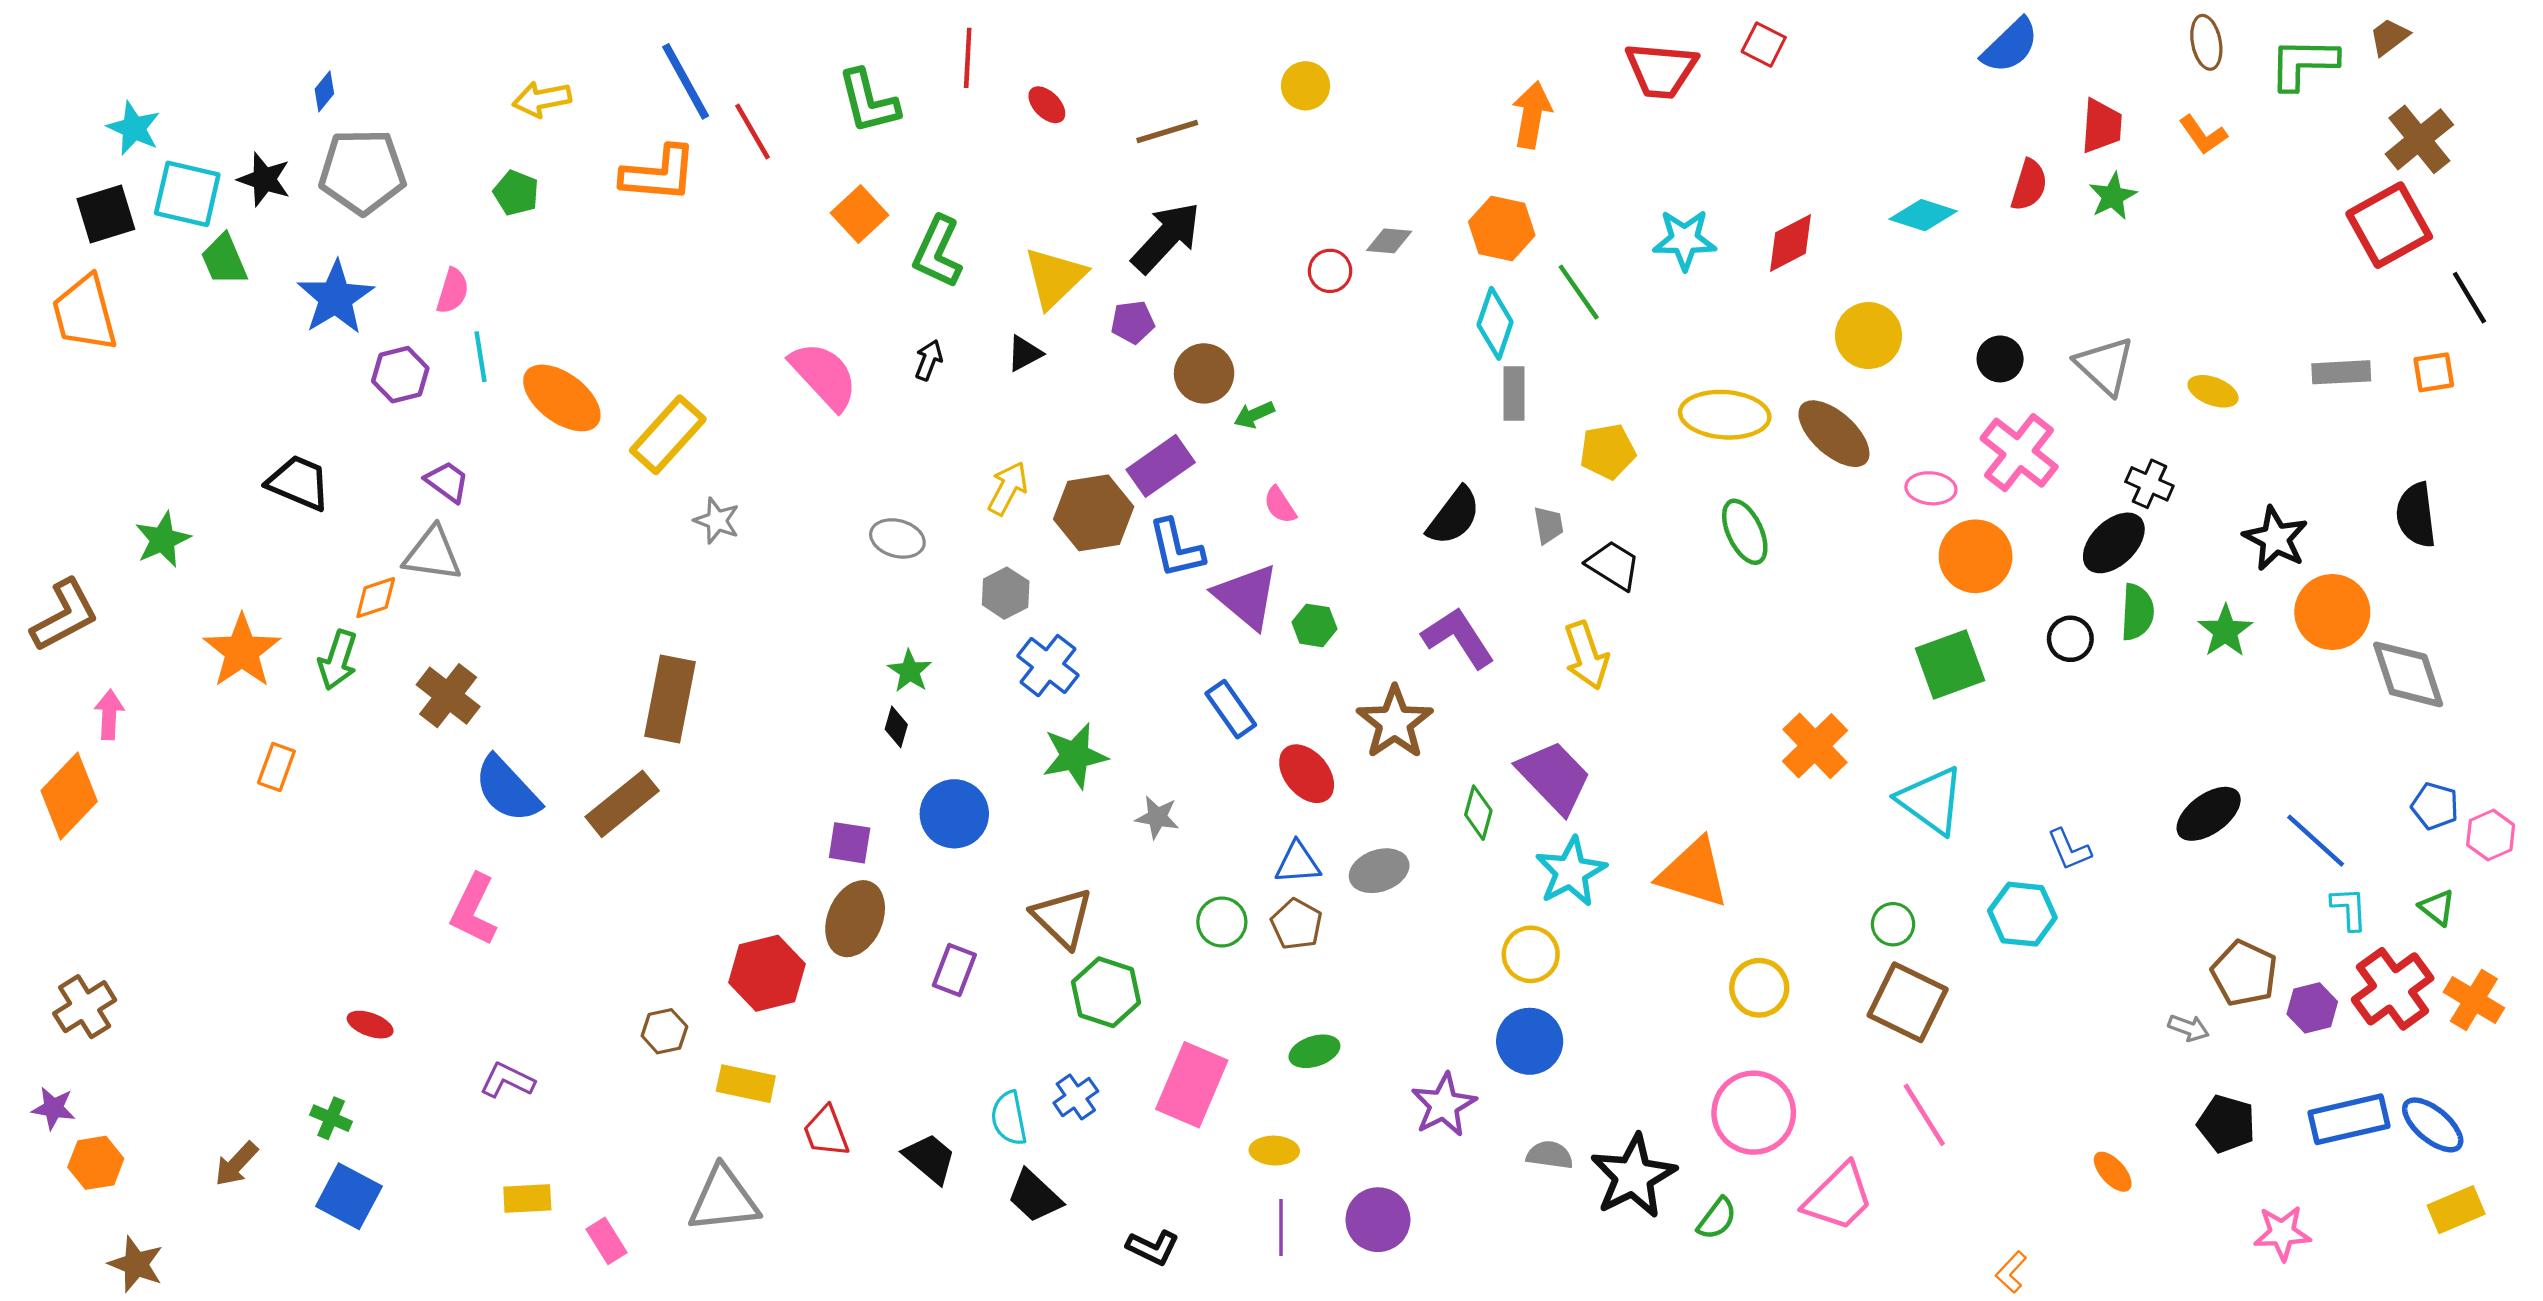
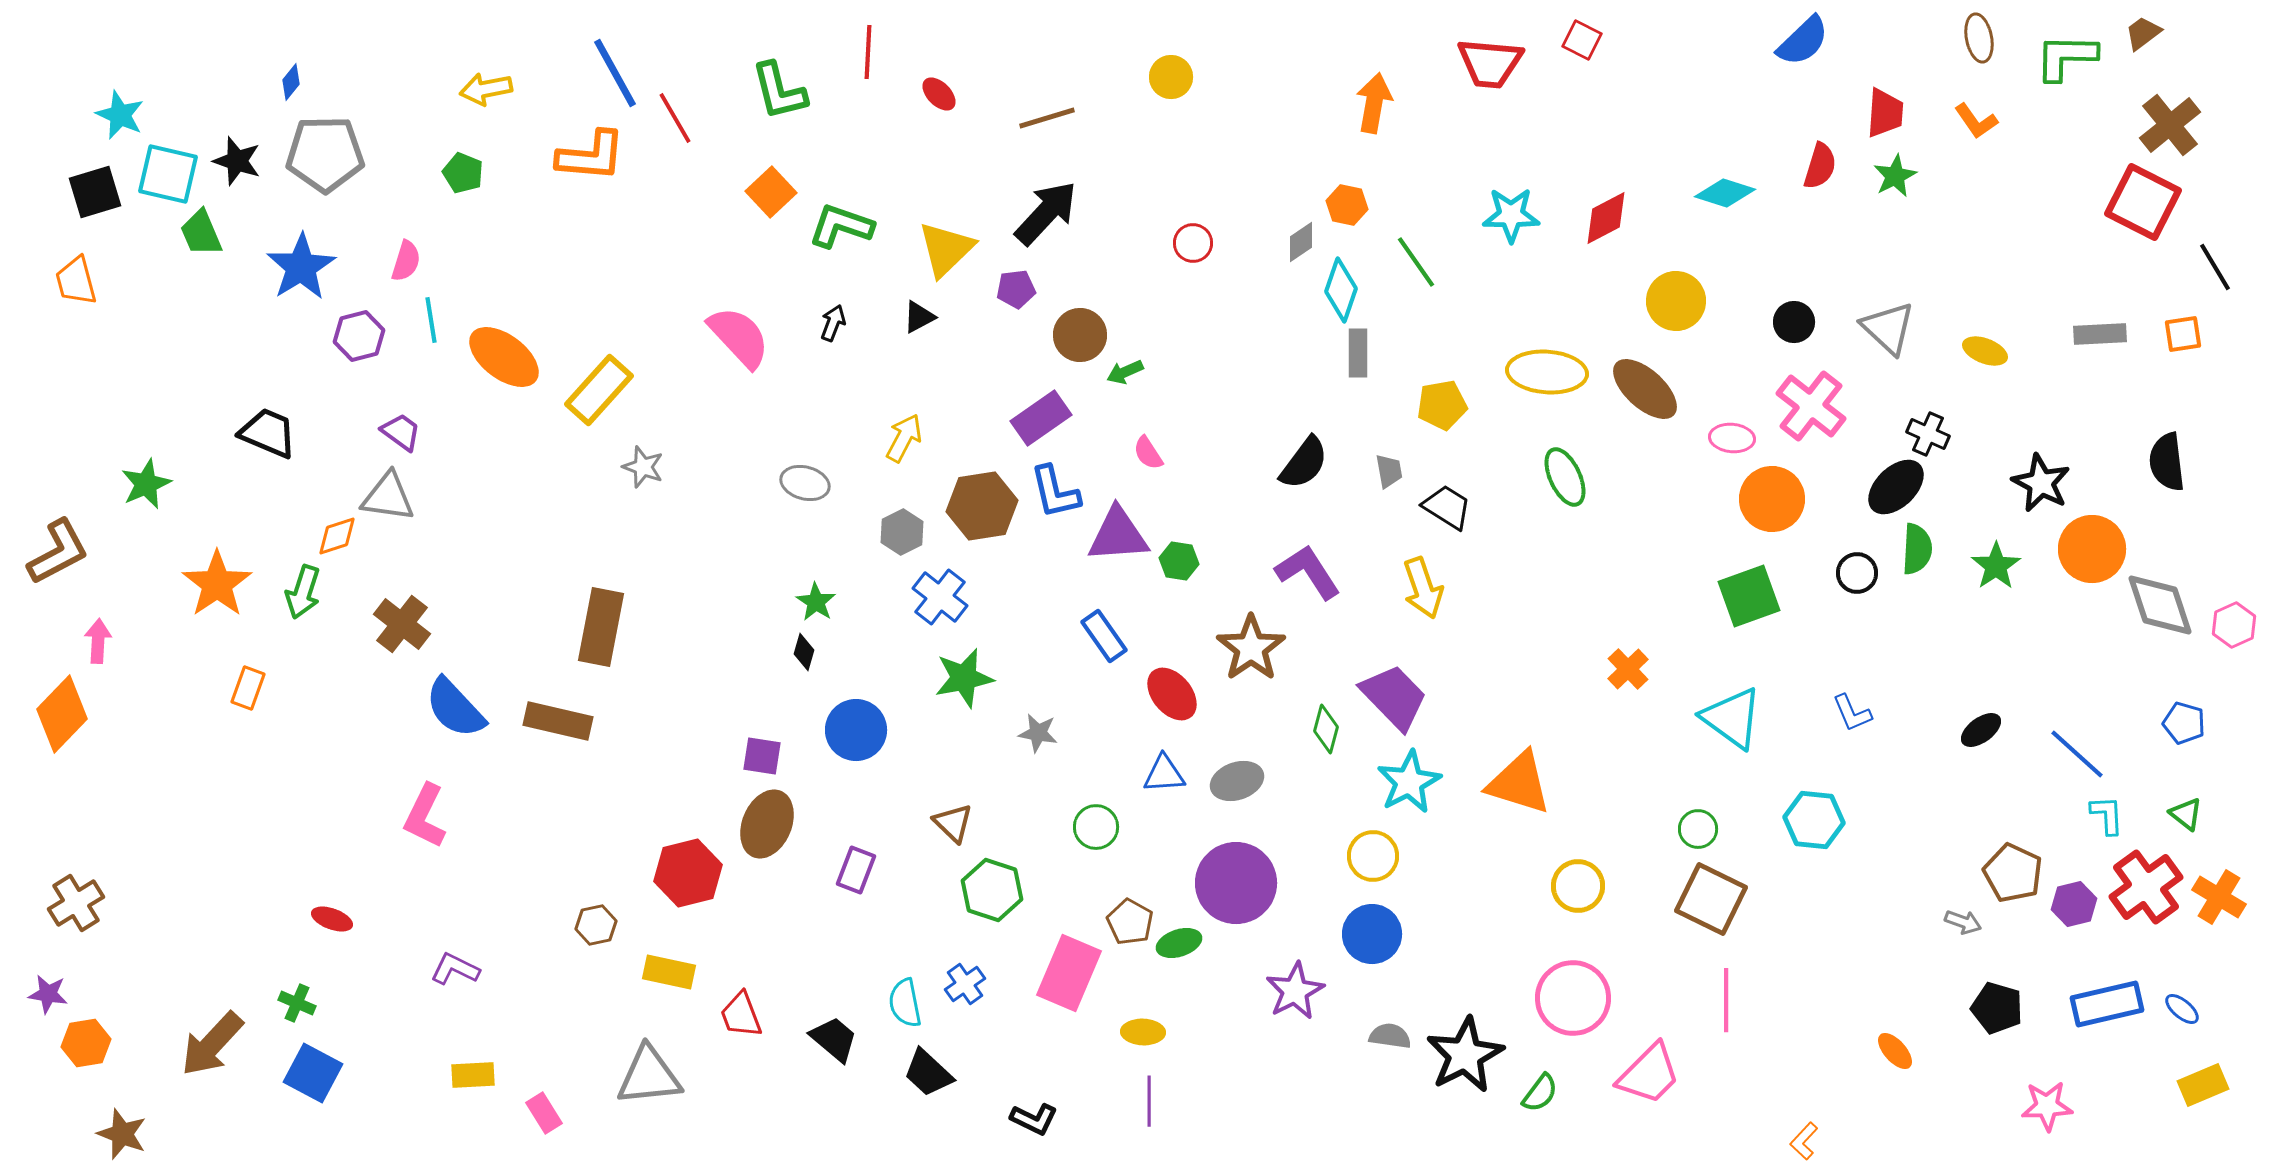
red square: (2389, 225) -> (2143, 202), turned -34
orange hexagon: (1502, 229) -> (1347, 205), size x0.7
gray diamond: (1389, 241) -> (1301, 242), moved, turned -39
green L-shape: (938, 252) -> (841, 226), turned 84
orange trapezoid: (85, 313) -> (76, 281), size x0.7
brown hexagon: (1094, 513) -> (982, 506), moved
purple triangle: (1246, 596) -> (1118, 535), turned -44
orange cross: (1815, 746) -> (1628, 669), size x0.7
brown rectangle: (622, 804) -> (558, 721), turned 52
black ellipse: (2209, 814) -> (1981, 730), size x0.7
pink hexagon: (2491, 835) -> (2234, 625), moved
blue L-shape: (2069, 850) -> (1852, 713), moved
brown triangle: (1062, 918) -> (953, 823), size x0.7
brown pentagon: (1297, 924) -> (1130, 922), moved
pink line: (1924, 1115) -> (1726, 1000), turned 32
blue ellipse: (2433, 1125) -> (2182, 1009), size x0.6
brown arrow: (236, 1164) -> (212, 1044), size x1.6
purple circle: (1378, 1220) -> (1236, 883), moved, size x1.4

